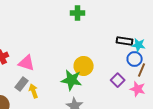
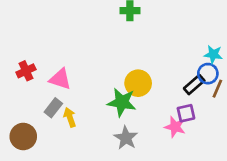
black rectangle: (125, 41) -> (194, 85), moved, turned -49
purple square: (118, 80) -> (186, 113), moved, turned 32
pink star: (138, 89) -> (175, 127), moved

